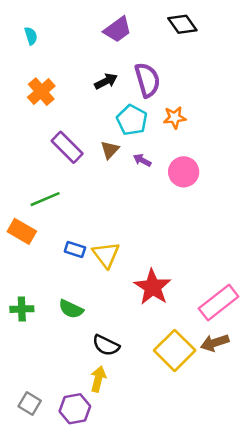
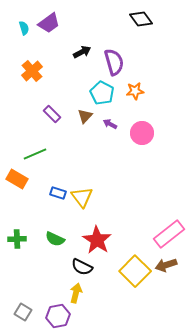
purple trapezoid: (118, 29) -> (49, 23), moved
black arrow: (106, 81) -> (82, 52), moved
purple rectangle: (67, 147) -> (52, 114), size x0.7
red star: (153, 287) -> (97, 240), moved

